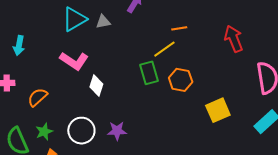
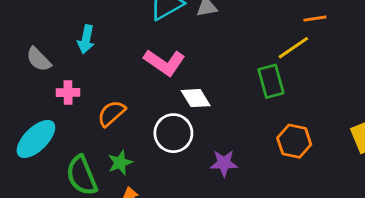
orange hexagon: (181, 80) -> (294, 141), moved
white diamond: (96, 86) -> (196, 98), turned -50
white circle: (81, 131) -> (173, 133), moved

